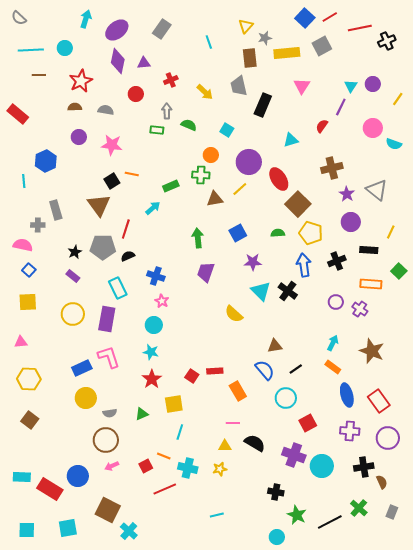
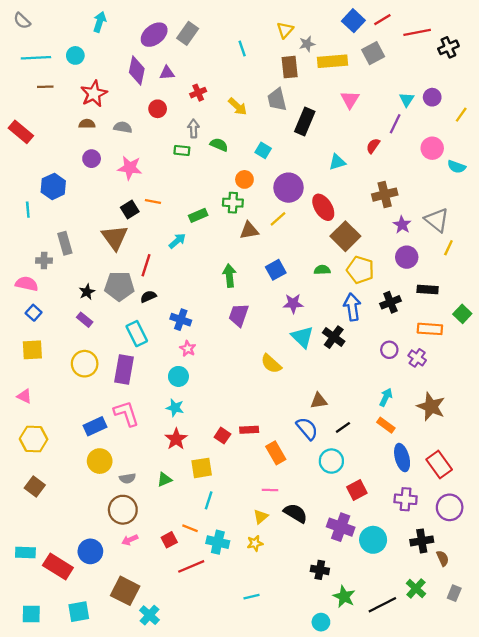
purple ellipse: (117, 30) -> (154, 35), moved
yellow line: (391, 232) -> (448, 248), moved
pink triangle: (21, 342) -> (24, 396), turned 32
yellow triangle: (225, 446) -> (261, 517), turned -40

